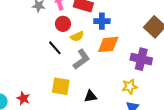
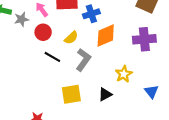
red circle: (63, 24) -> (43, 32), moved
yellow star: (130, 87) -> (124, 74), moved

